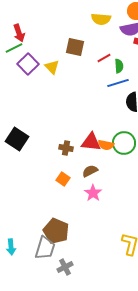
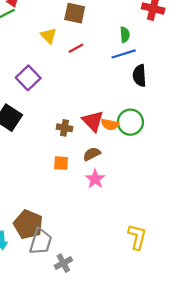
red line: (104, 58) -> (76, 48), moved
purple square: (28, 64) -> (28, 78), moved
red triangle: (91, 142) -> (93, 121), turned 40
orange square: (63, 179) -> (61, 163), turned -32
brown pentagon: (56, 231) -> (28, 224), moved

